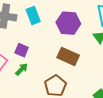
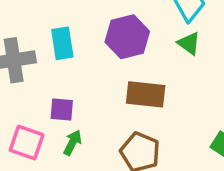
cyan rectangle: (33, 15) -> (62, 43), turned 30

